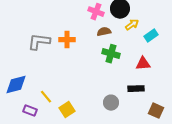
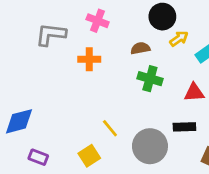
pink cross: (96, 12) -> (98, 21), moved
gray L-shape: (39, 42) -> (51, 34), moved
yellow line: (46, 97) -> (110, 128), moved
gray circle: (111, 103) -> (150, 146), size x1.6

